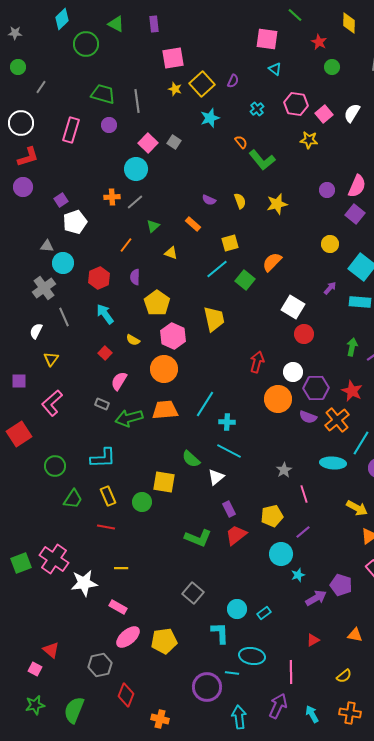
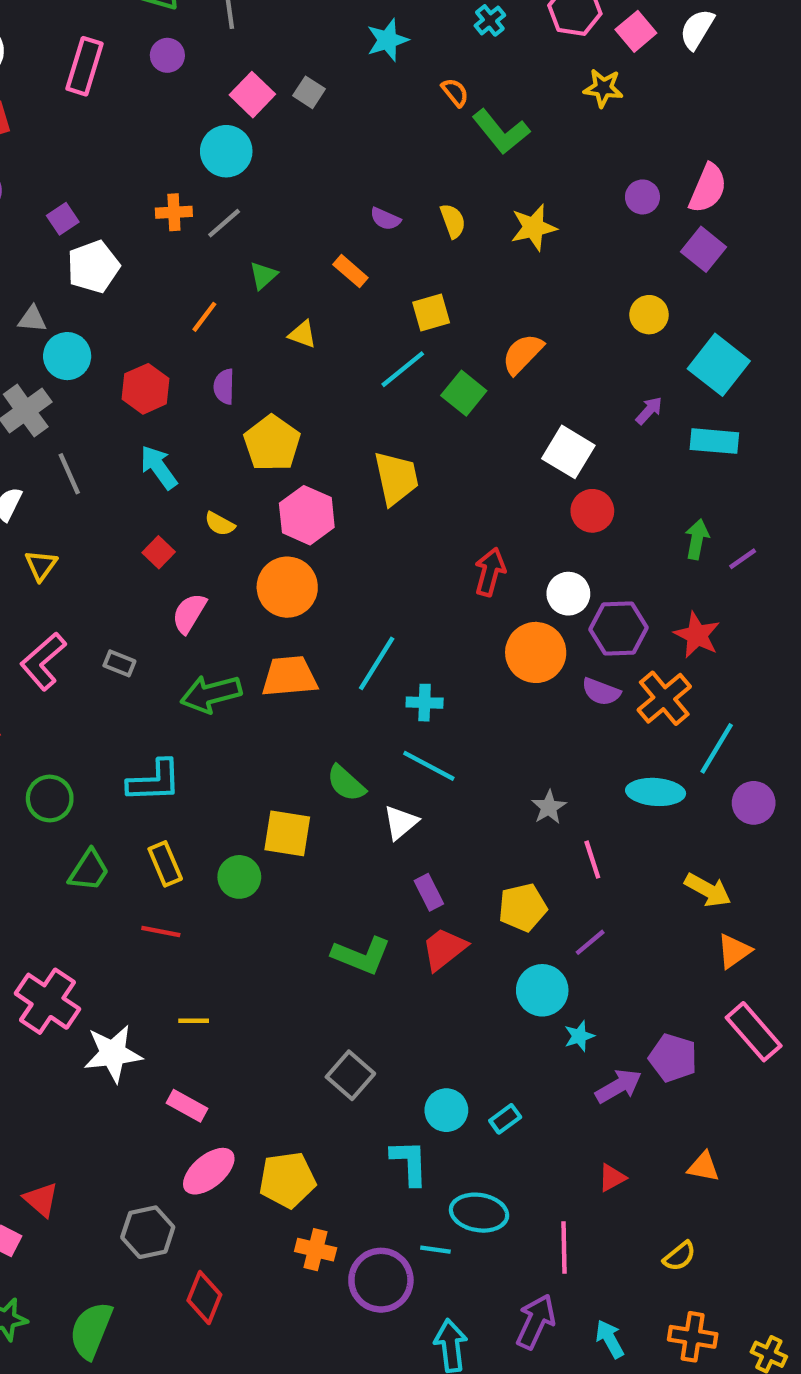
gray rectangle: (102, 404) -> (119, 663), moved
orange cross: (160, 719) -> (316, 1250), moved

